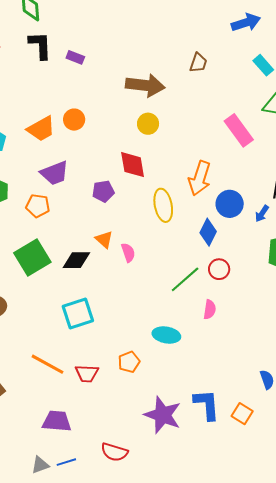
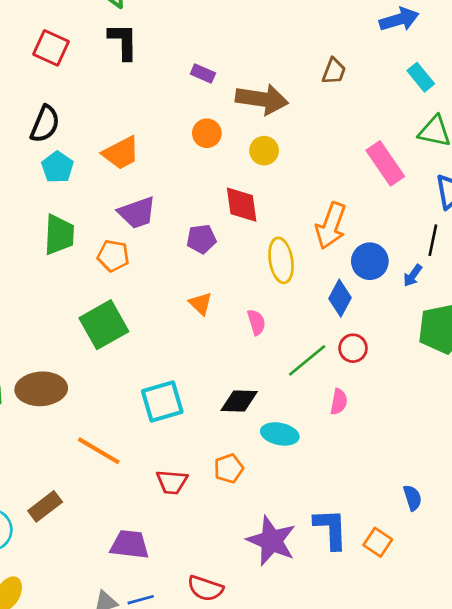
purple rectangle: (75, 57) -> (203, 74), moved
orange circle: (74, 120) -> (207, 133), moved
pink semicircle: (128, 253) -> (256, 322), moved
black diamond: (76, 260) -> (239, 401), moved
orange line: (48, 364) -> (99, 451), moved

